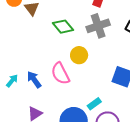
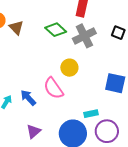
green diamond: (63, 27) -> (56, 30), moved
cyan rectangle: (94, 104) -> (91, 114), turned 32

